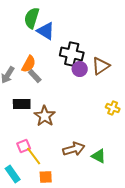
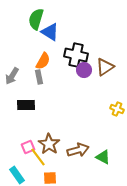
orange semicircle: (29, 64) -> (43, 61), moved
gray rectangle: (35, 76) -> (39, 77), turned 32
brown star: (45, 116) -> (49, 144), moved

